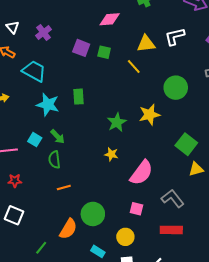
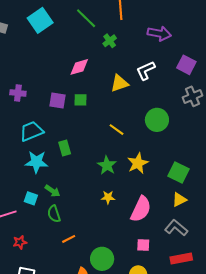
purple cross: (43, 33) -> (18, 93), turned -35
yellow line: (134, 66) -> (117, 130), moved
cyan trapezoid: (34, 71) -> (31, 131), moved, turned -40
yellow star: (150, 115) -> (138, 163), moved
yellow triangle: (196, 169) -> (179, 200), moved

